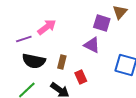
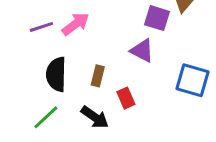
purple line: (24, 39) -> (41, 27), moved
black semicircle: (34, 61) -> (56, 74), turned 80

